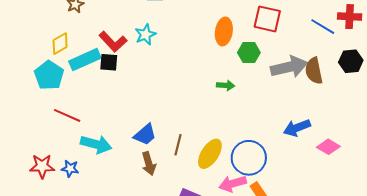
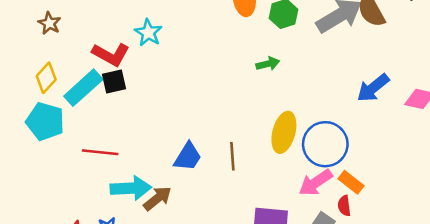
red line: (67, 115) -> (100, 152), moved
yellow ellipse: (210, 154) -> (284, 132), moved
brown arrow: (149, 164) -> (157, 198), moved, turned -95

